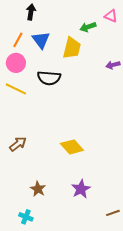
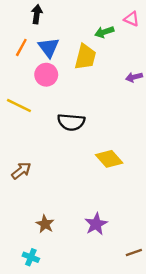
pink circle: (16, 63) -> (46, 75), moved
black semicircle: (49, 78) -> (71, 122), moved
yellow diamond: (72, 147) -> (109, 159), moved

